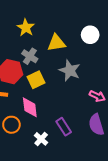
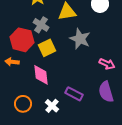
orange circle: (11, 125) -> (23, 104), moved
purple rectangle: (64, 127) -> (74, 94), turned -30

